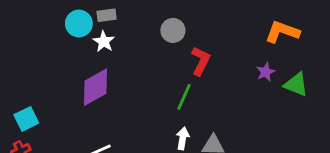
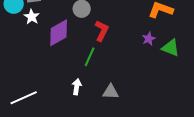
purple diamond: (95, 87) -> (59, 33), moved
white arrow: (183, 138) -> (77, 87), moved

